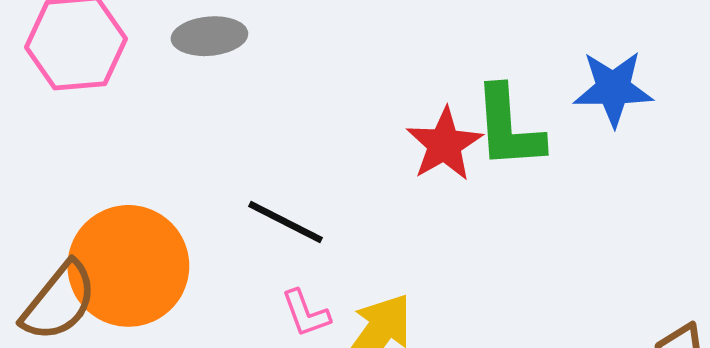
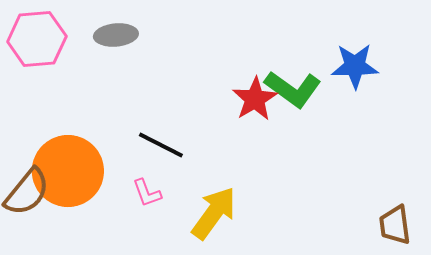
green L-shape: (509, 127) -> (293, 89), turned -50
pink L-shape: (306, 313) -> (147, 193), moved

